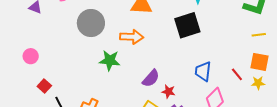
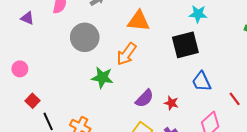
orange arrow: (132, 37) -> (126, 54), turned 120
blue trapezoid: (203, 71) -> (201, 82), moved, turned -35
red star: (168, 92) -> (171, 103), moved

